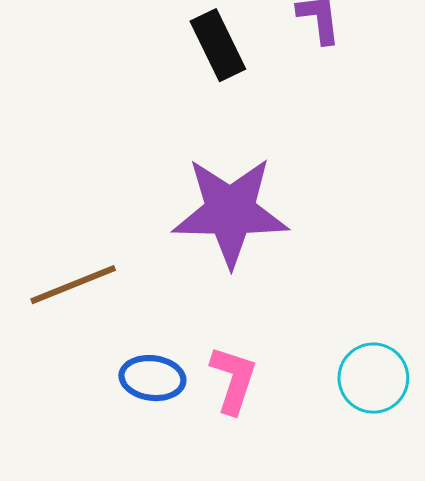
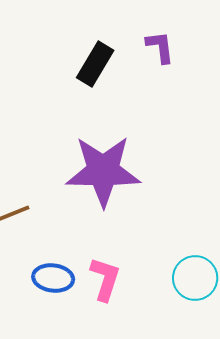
black rectangle: (218, 45) -> (95, 64), turned 57

